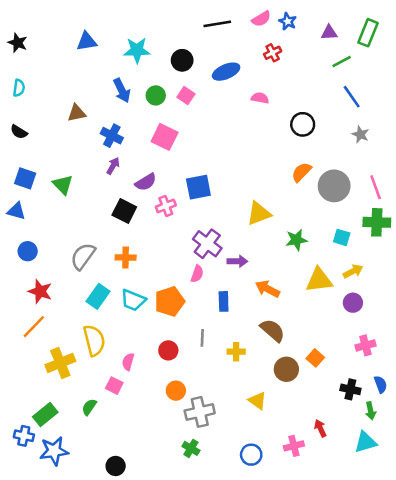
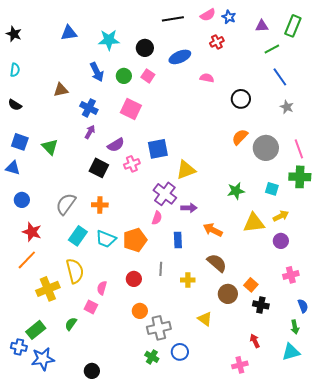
yellow triangle: (259, 214) -> (186, 170), moved
black cross: (350, 389) -> (261, 305), moved
pink cross: (294, 446) -> (240, 365), moved
blue circle: (251, 455) -> (180, 352), moved

